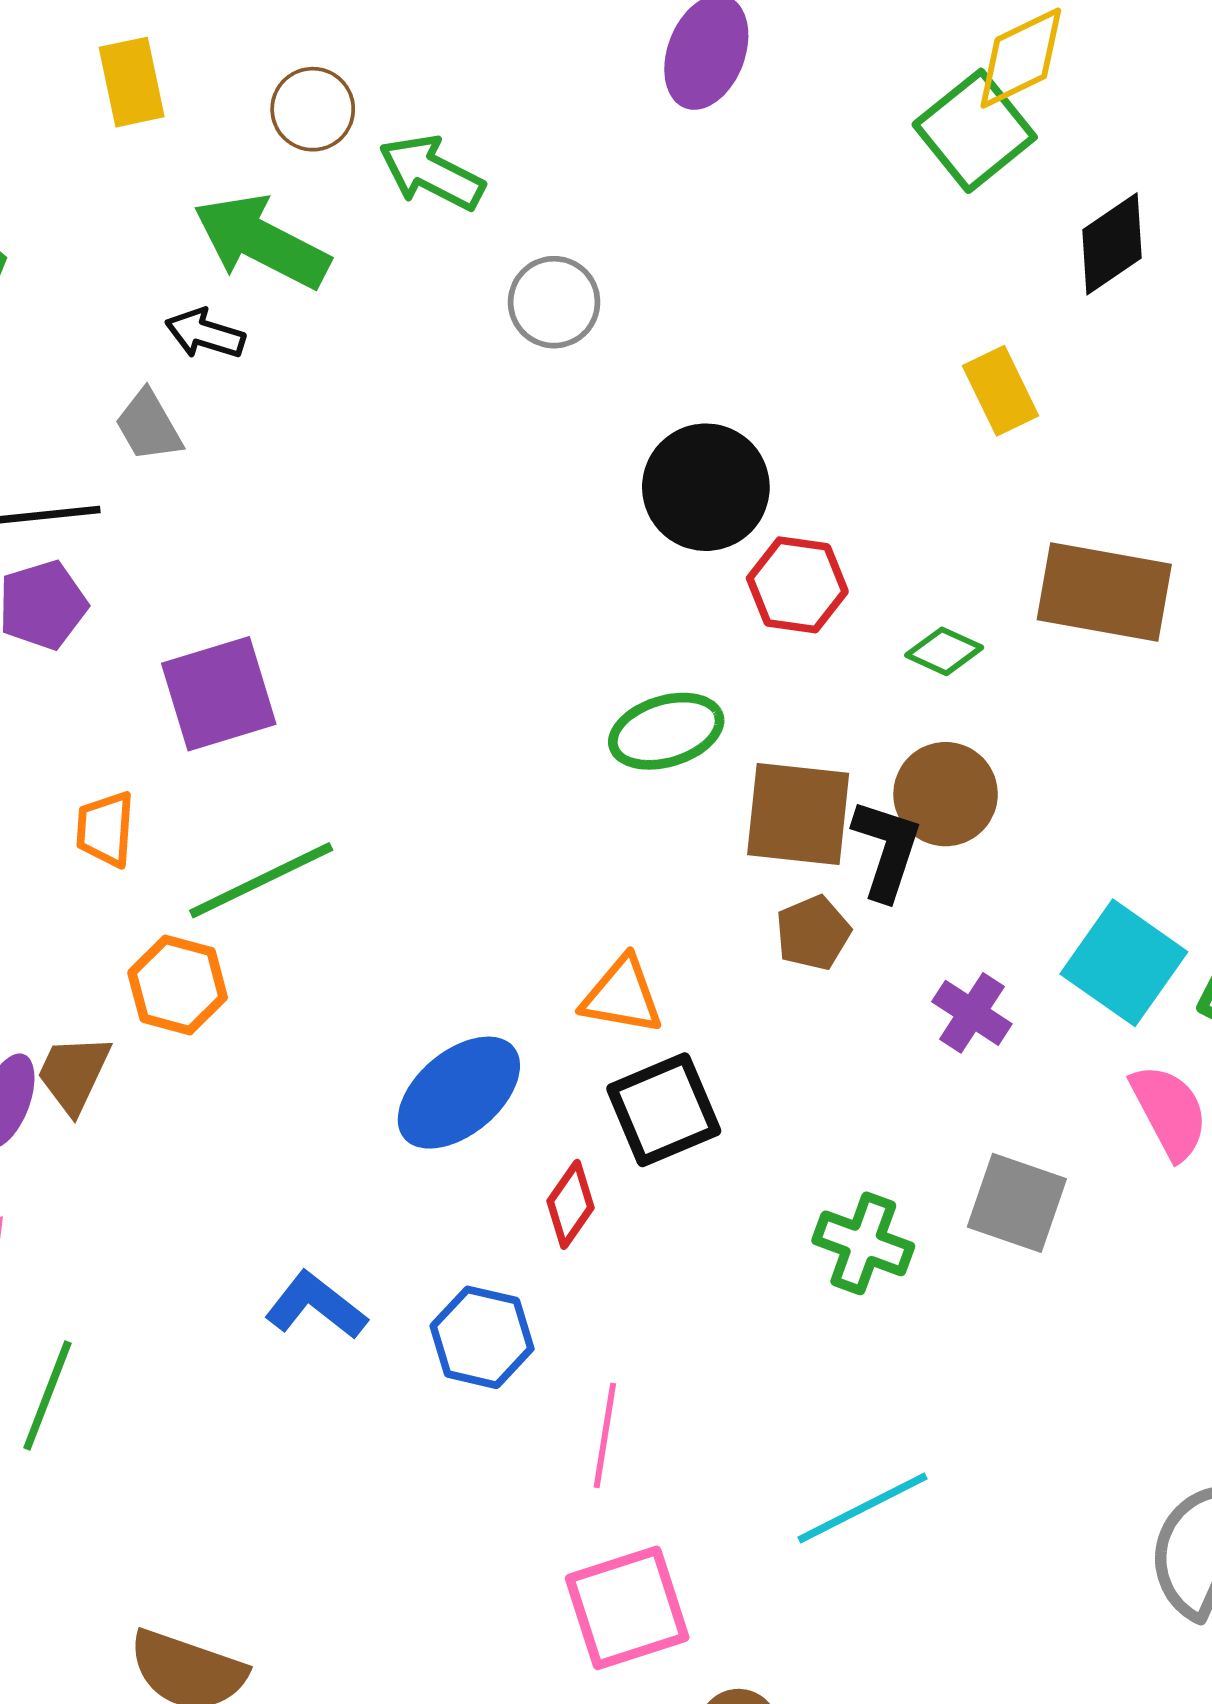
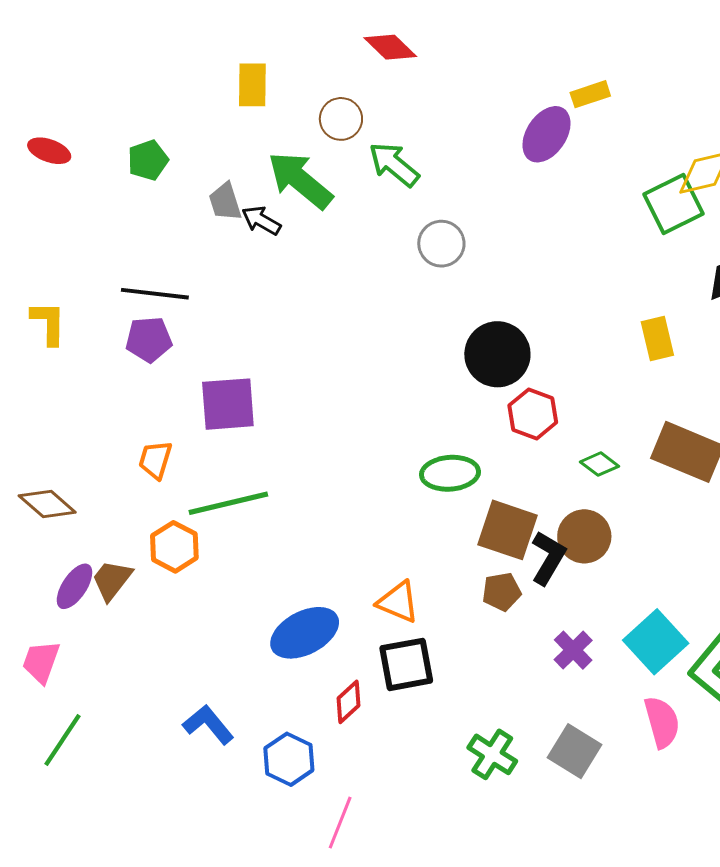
gray trapezoid: (149, 426) -> (225, 202), moved

